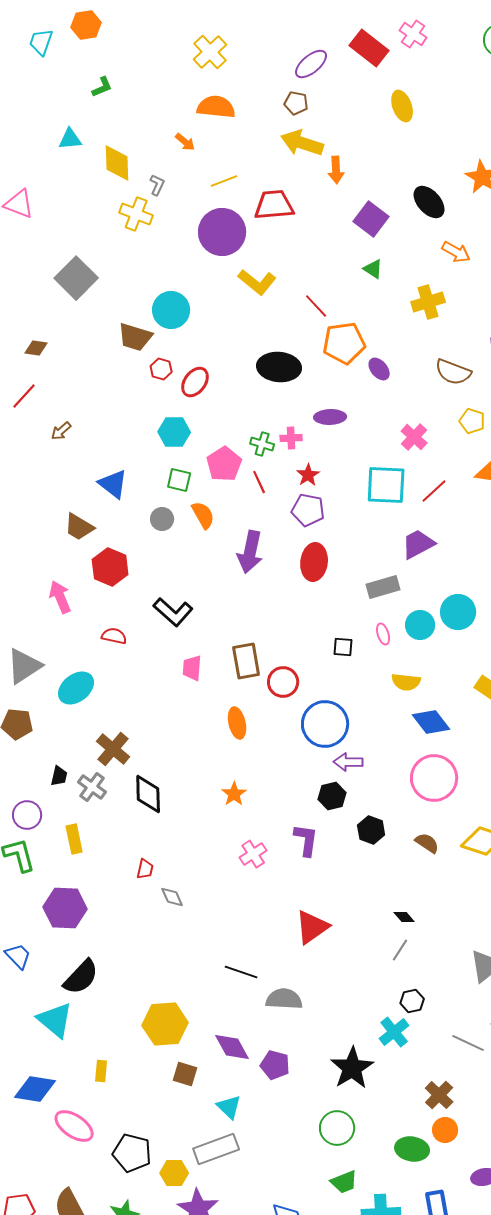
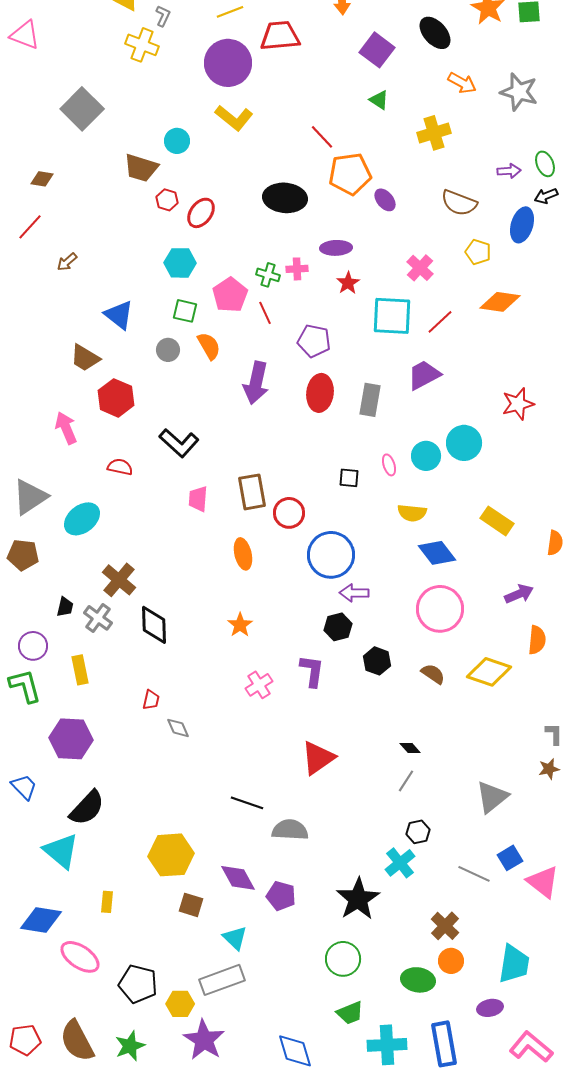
yellow L-shape: (257, 282) -> (234, 118), moved
cyan circle: (171, 310) -> (177, 141), size x0.7
red star: (308, 475) -> (348, 283), moved
gray rectangle: (383, 587) -> (370, 400), moved, turned -64

